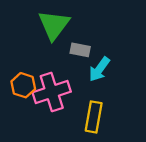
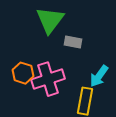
cyan arrow: (99, 69) -> (99, 76), moved

